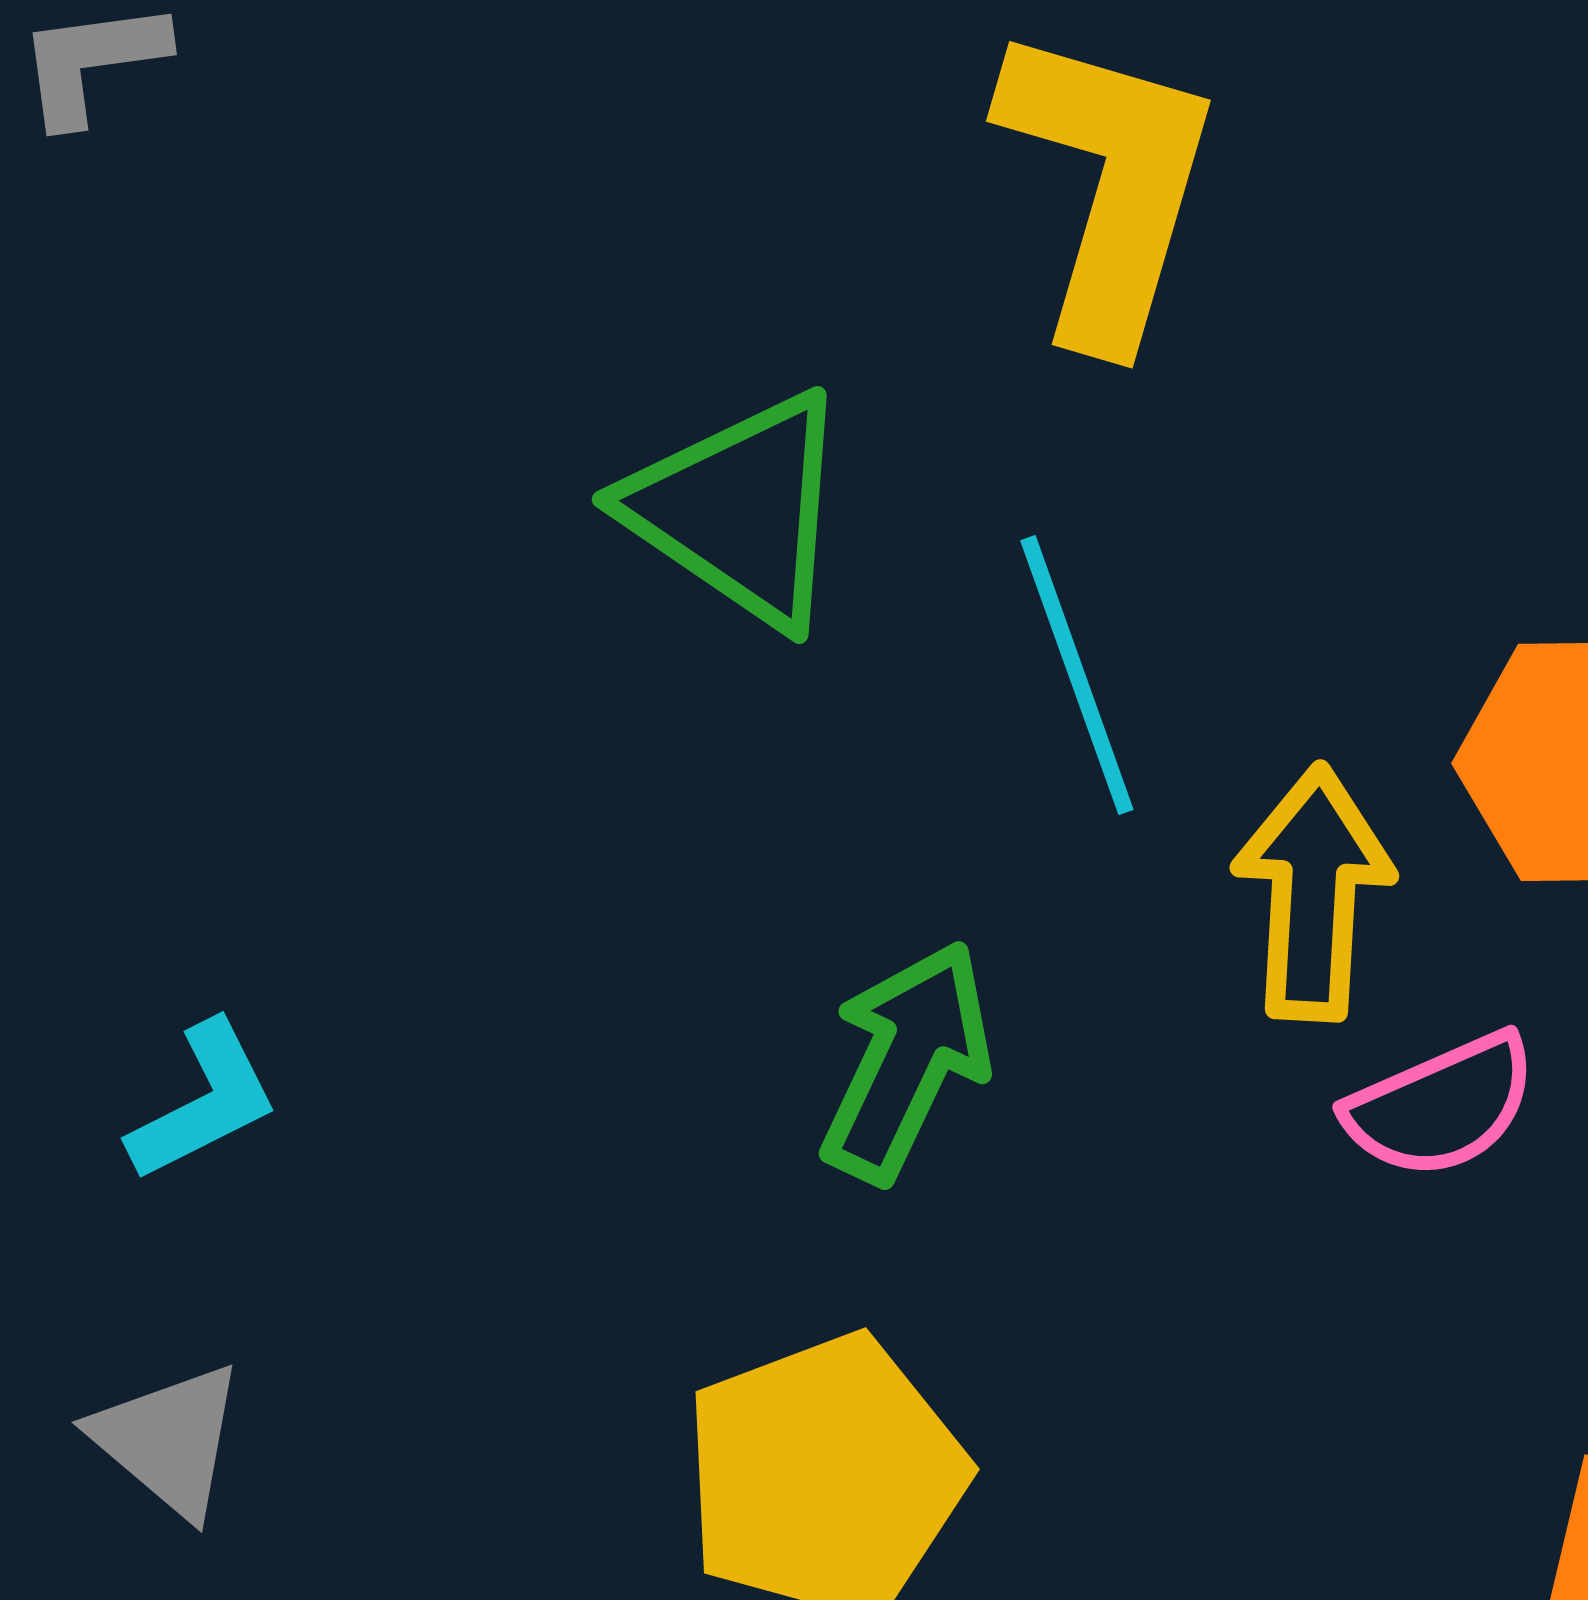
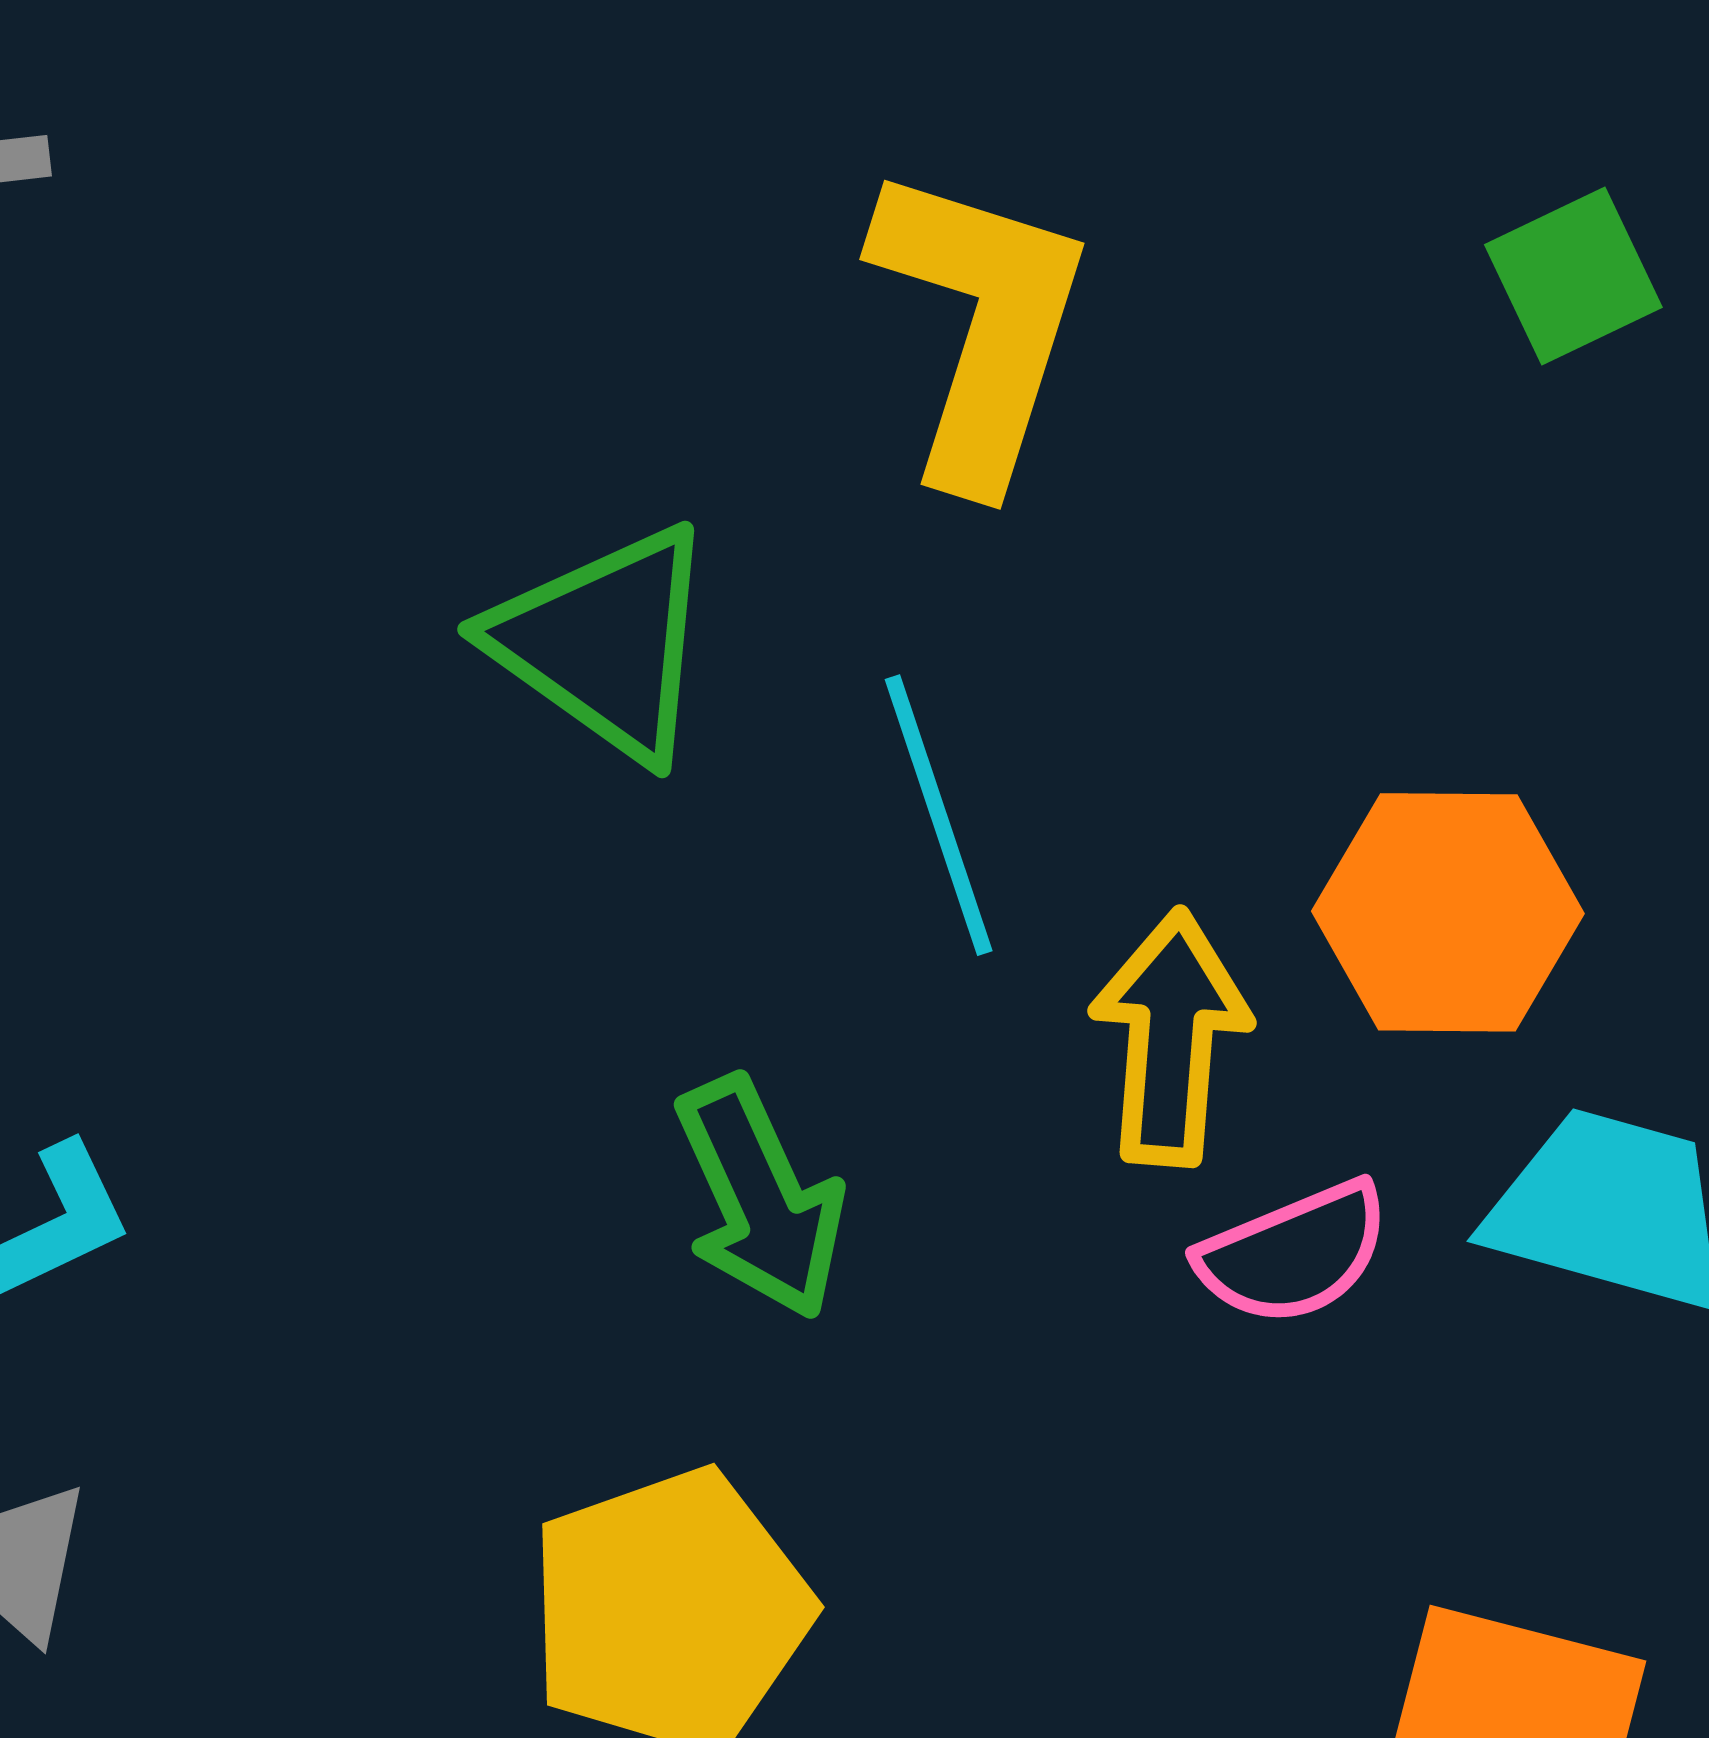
green arrow: (906, 1062) -> (760, 1198), turned 129

